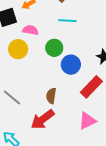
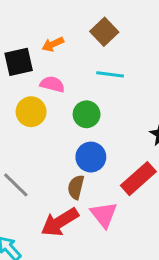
blue circle: (71, 65) -> (91, 157), moved
pink triangle: (87, 121) -> (104, 215), moved, turned -48

